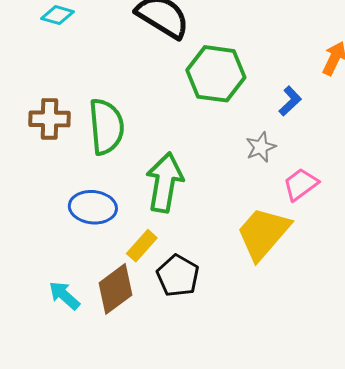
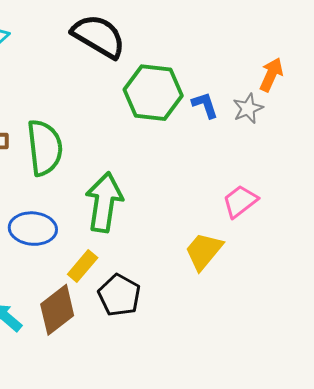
blue L-shape: (290, 101) -> (205, 105), moved, turned -64
gray star: (261, 147) -> (248, 108), moved
yellow trapezoid: (263, 233) -> (204, 251), size x0.7

